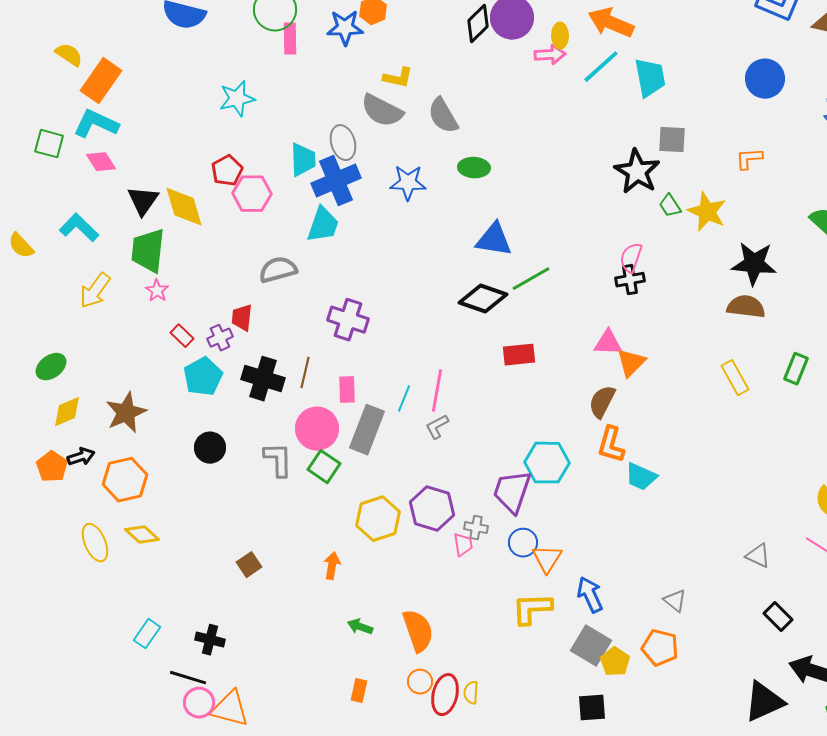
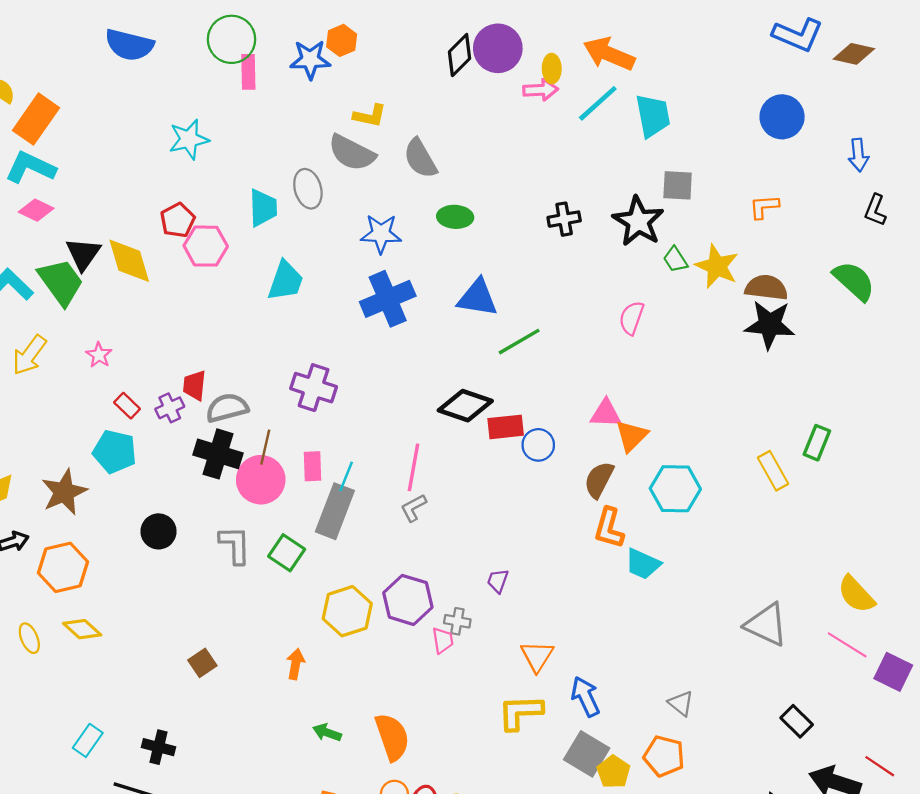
pink diamond: (101, 162) -> (36, 210), turned -32
blue cross: (336, 181) -> (388, 299), moved
green trapezoid: (148, 251) -> (61, 282), moved, turned 138
gray semicircle: (278, 270) -> (227, 408), moved
black cross: (630, 280) -> (564, 219), moved
black diamond: (483, 299) -> (465, 406), moved
brown semicircle: (746, 307) -> (766, 288), moved
cyan pentagon: (203, 377) -> (115, 452), moved, turned -30
yellow rectangle: (735, 378) -> (773, 471), moved
cyan line: (404, 399) -> (346, 476), moved
pink circle: (317, 429) -> (261, 480), moved
cyan hexagon: (547, 463) -> (675, 489), moved
purple trapezoid: (512, 492) -> (498, 581), size x0.5
yellow ellipse: (95, 543) -> (29, 638), size x0.7
blue circle: (523, 543) -> (538, 445), moved
gray triangle: (758, 556) -> (766, 625), moved, size x1.6

